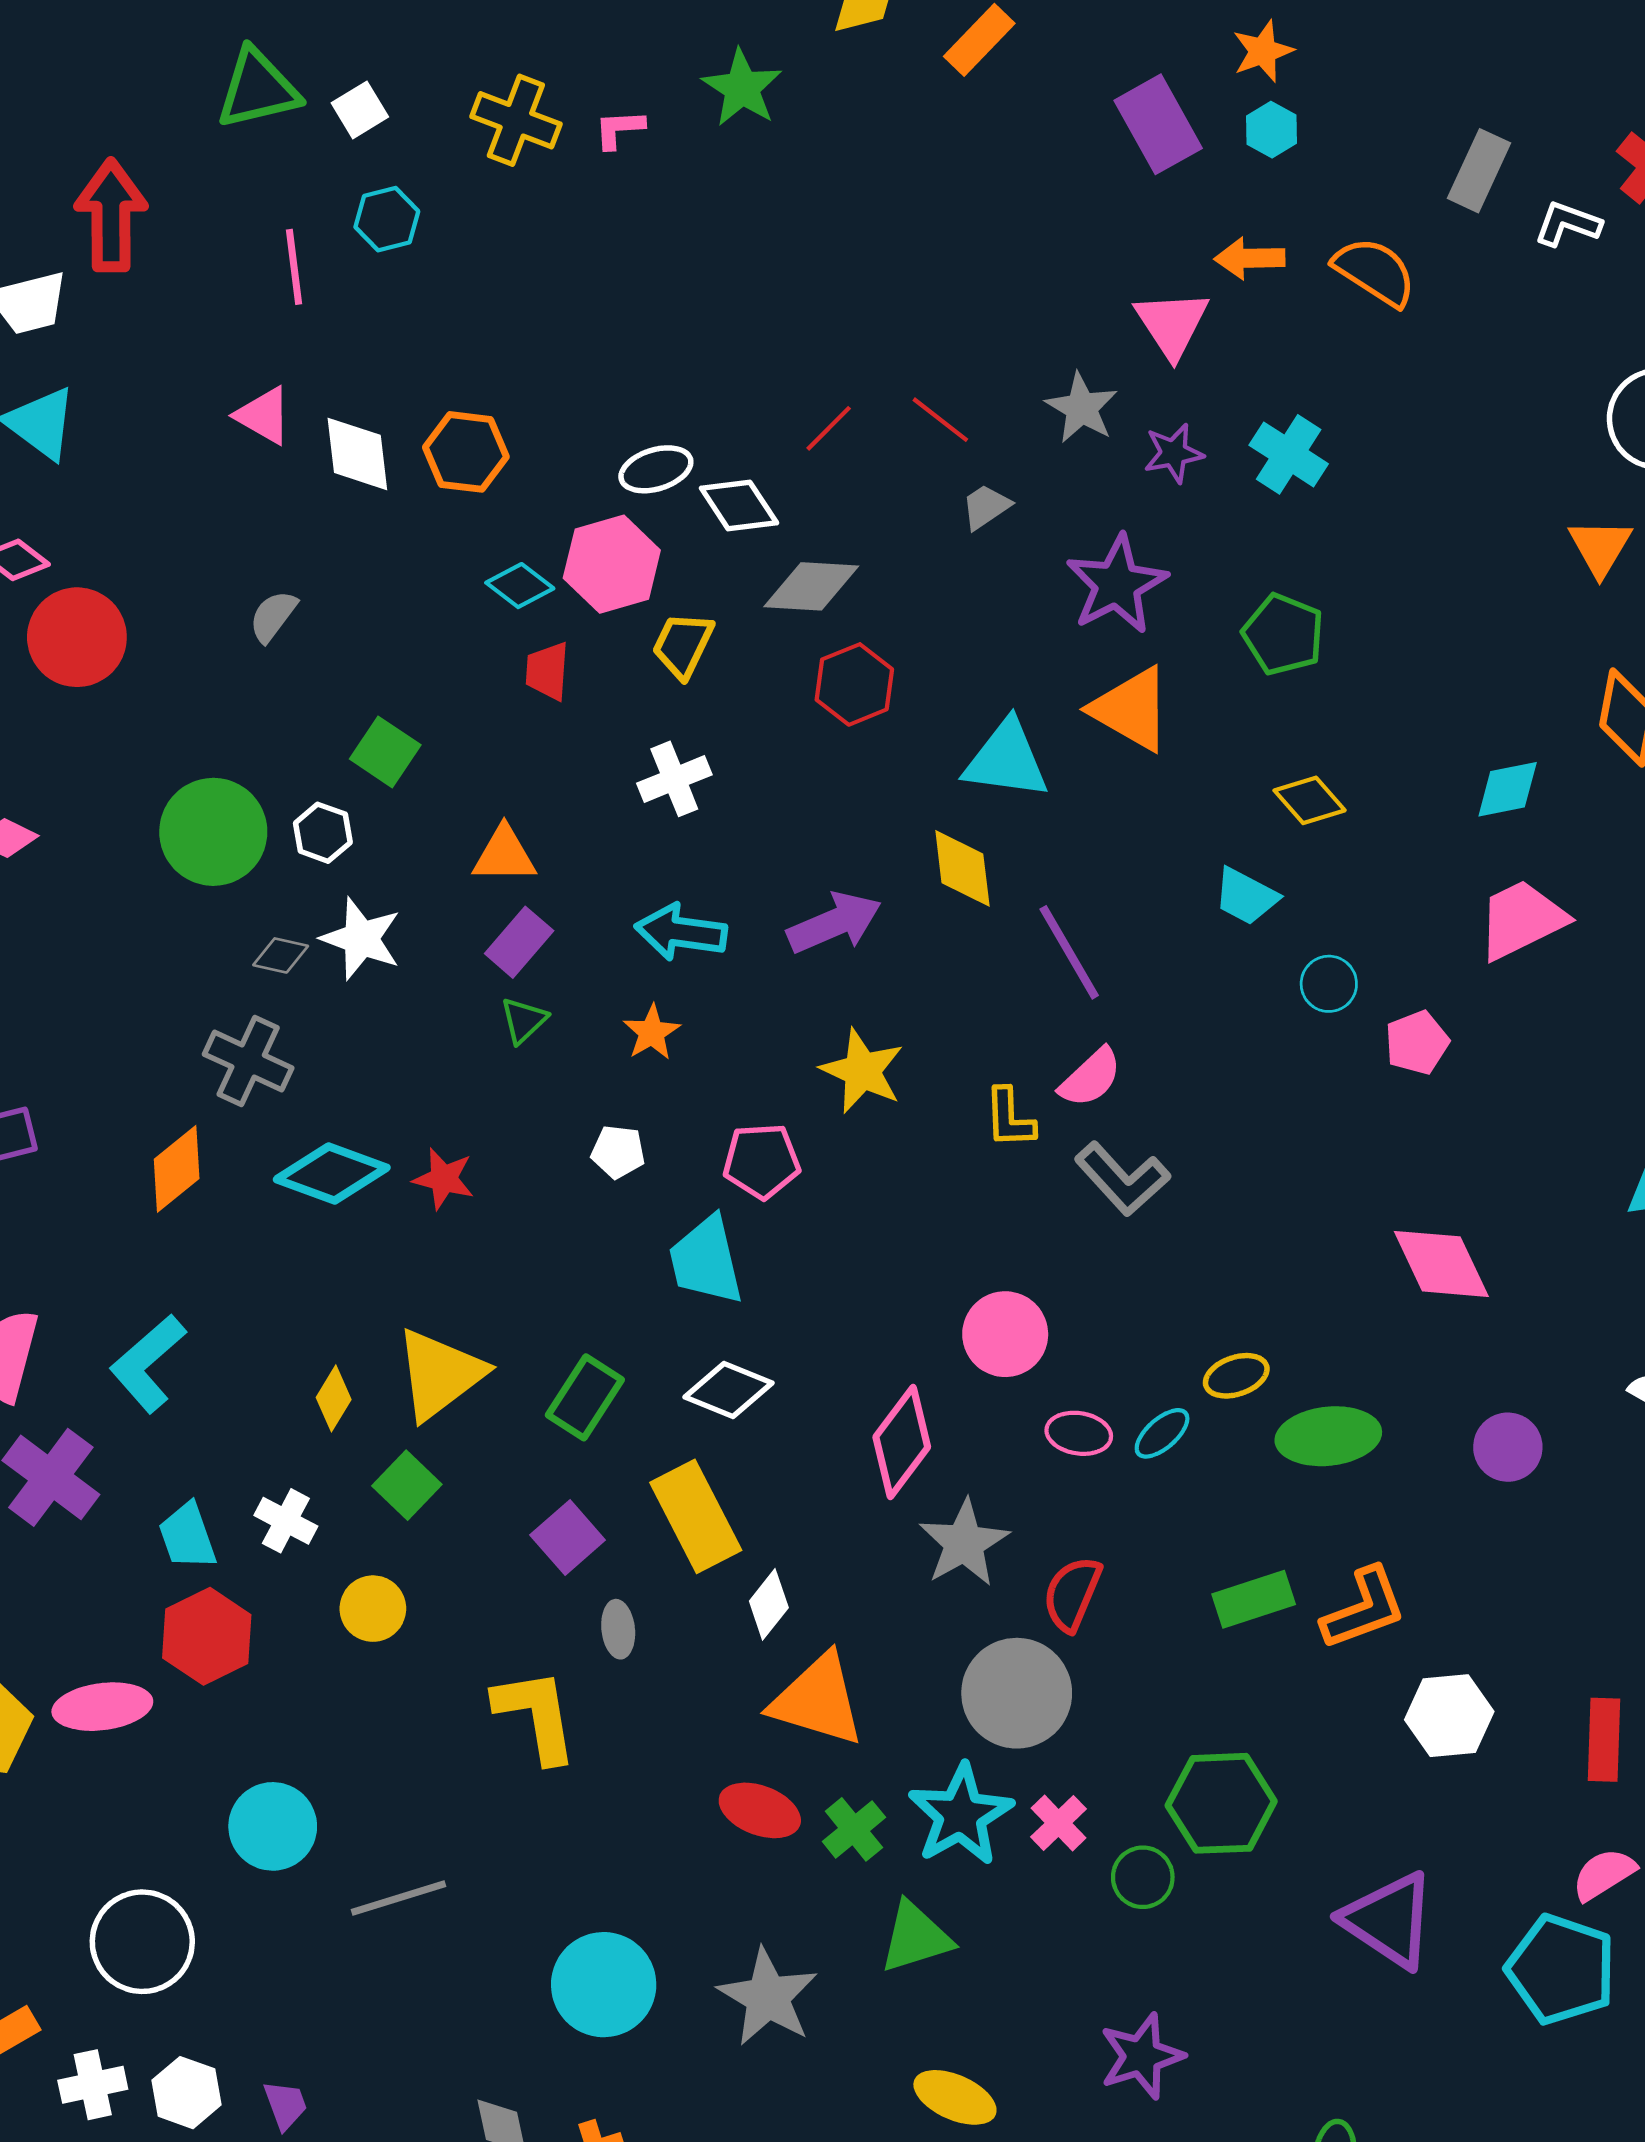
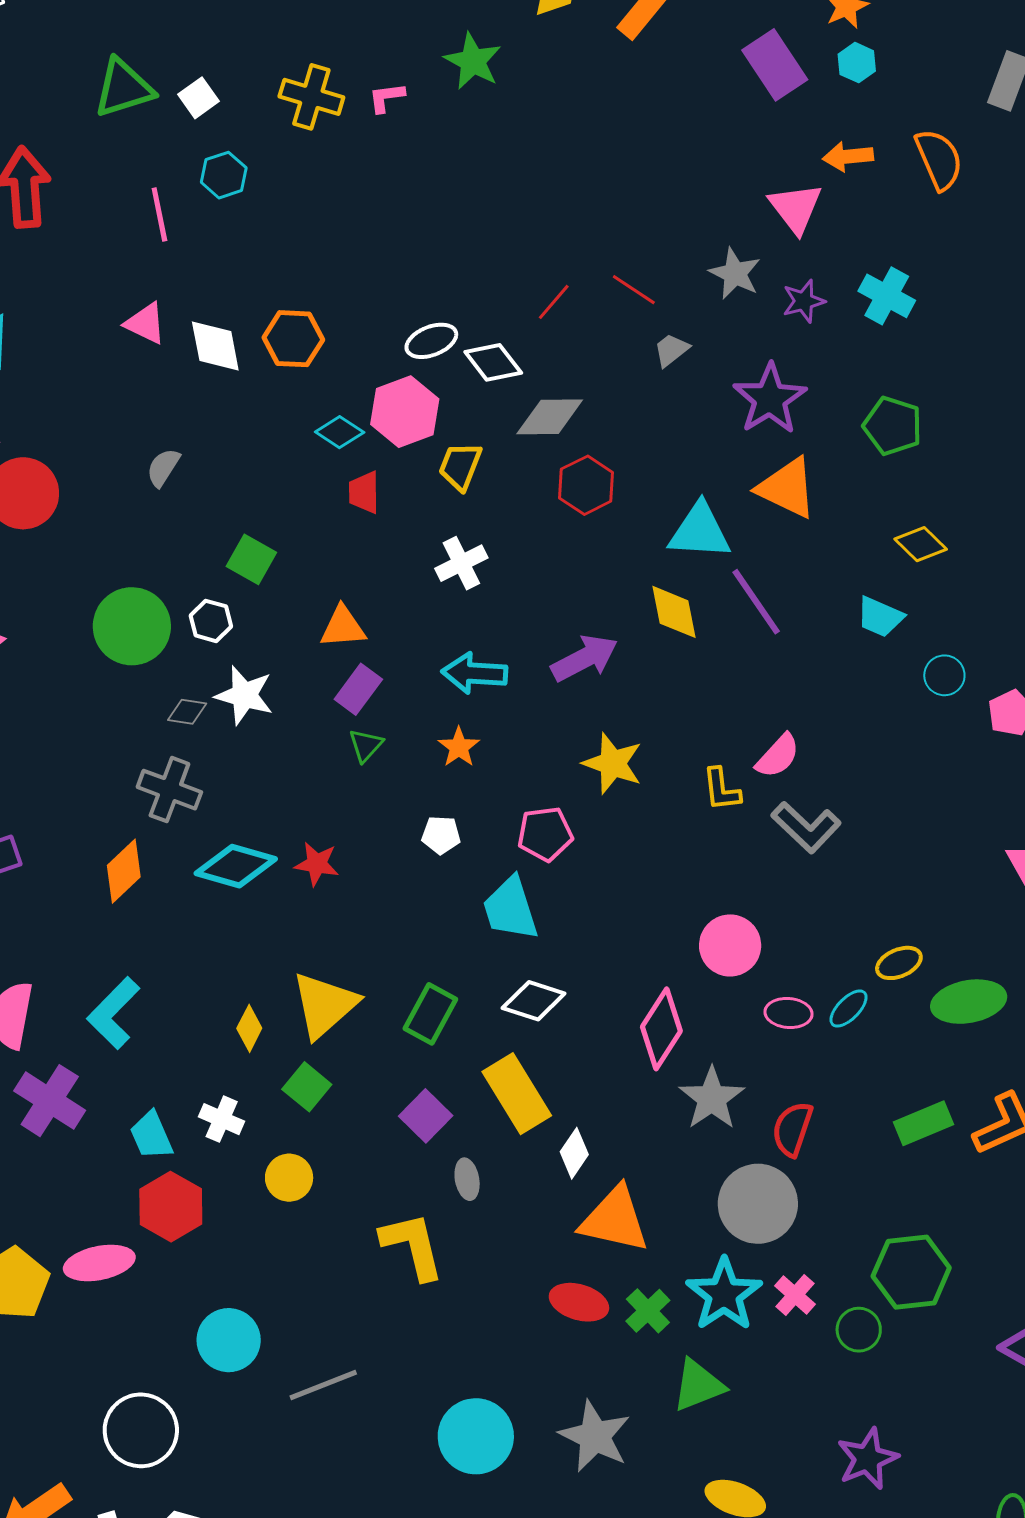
orange semicircle: (1375, 272) -> (939, 159), turned 38
purple line: (1069, 952) -> (756, 602), moved

